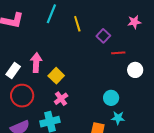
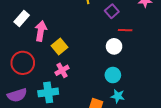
white circle: (135, 70) -> (114, 46), moved
white rectangle: (13, 71) -> (22, 19), moved

